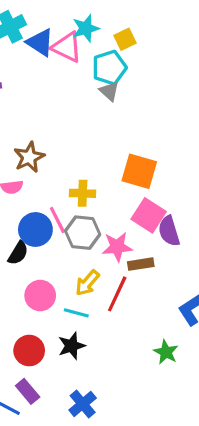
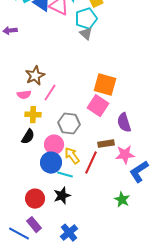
yellow cross: (83, 193) -> (33, 115), moved
pink square: (149, 215) -> (98, 106), moved
pink line: (57, 220) -> (50, 93), moved, turned 60
blue circle: (35, 229) -> (51, 163), moved
pink star: (117, 247) -> (125, 155), moved
yellow arrow: (87, 283) -> (72, 156), turned 102
pink circle: (40, 296) -> (54, 145), moved

